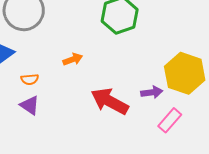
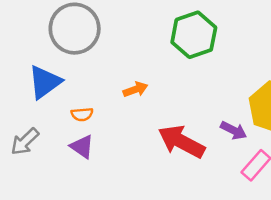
purple arrow: (152, 92) -> (234, 130), turned 35

